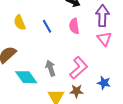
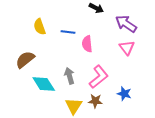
purple arrow: (102, 16) -> (126, 24), turned -60
blue line: (47, 26) -> (68, 32), turned -56
pink semicircle: (74, 26) -> (87, 44), moved

